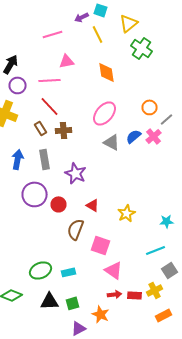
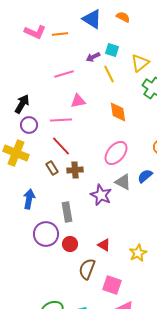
gray rectangle: (44, 159) -> (67, 212), moved
purple star: (76, 173) -> (101, 195), moved

